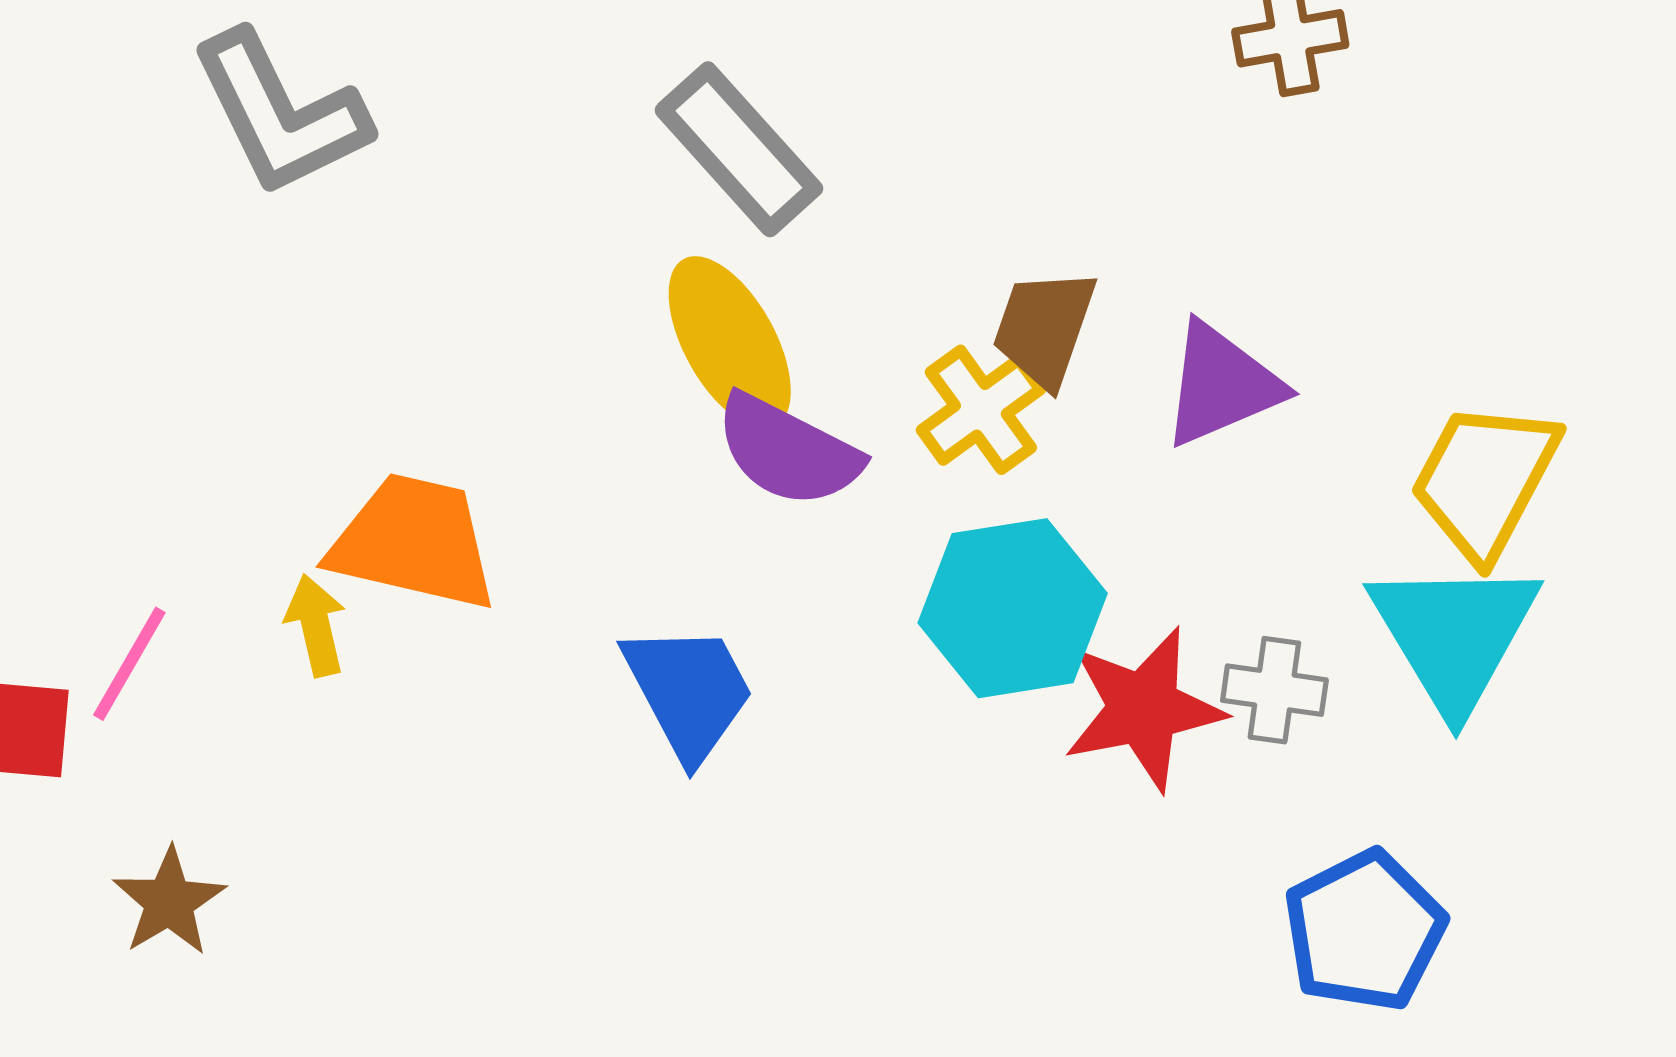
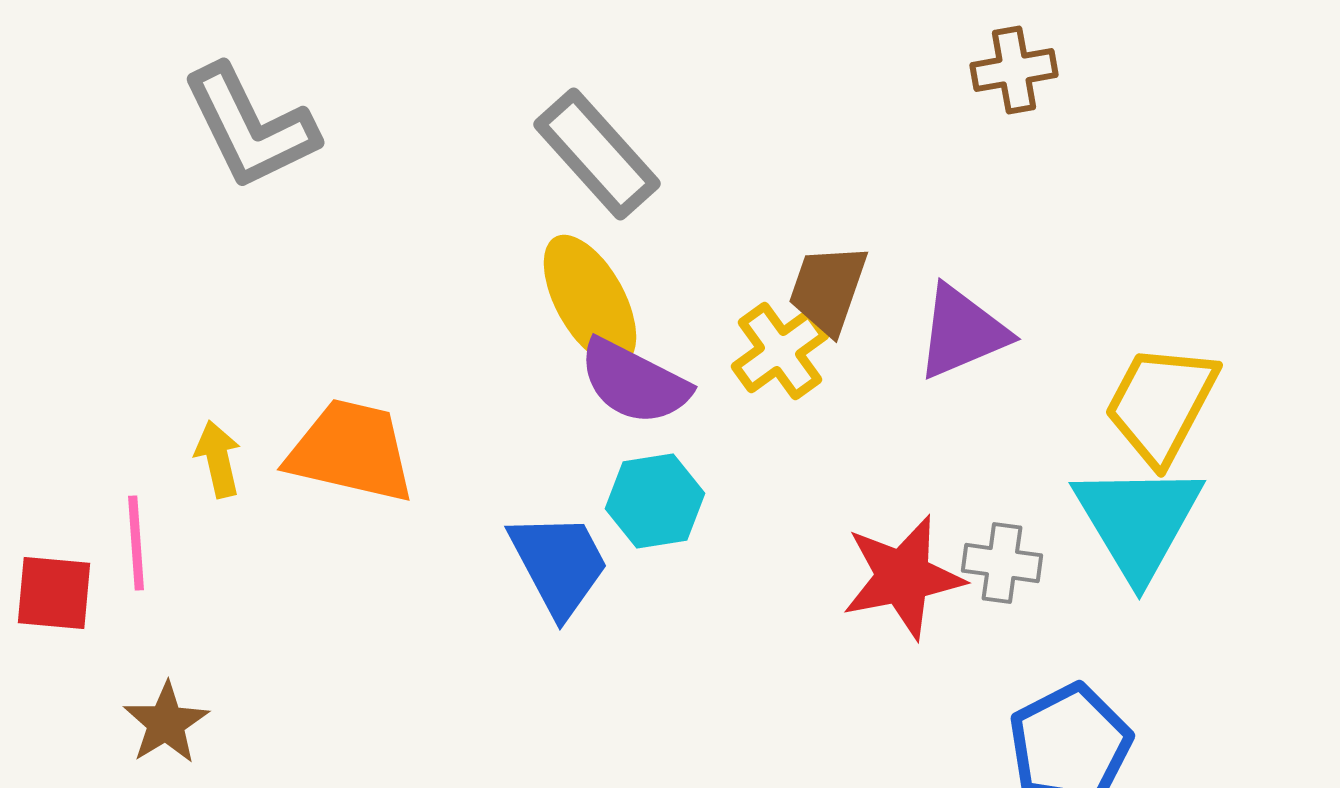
cyan hexagon: (1013, 608) -> (655, 501), moved, size x0.7
yellow arrow: (316, 625) -> (218, 459), moved
pink line: (129, 664) -> (136, 543), turned -34

